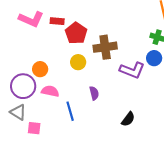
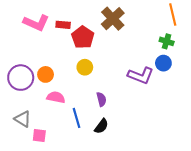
brown cross: (105, 47) -> (113, 19), moved, turned -35
purple circle: (23, 86) -> (21, 78), moved
black semicircle: (128, 119) -> (101, 126), moved

